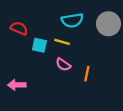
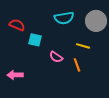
yellow line: (62, 42) -> (83, 46), moved
orange line: (87, 74) -> (77, 65), turned -32

